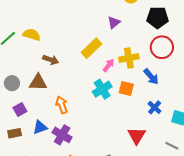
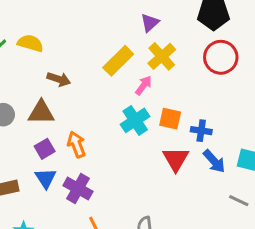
yellow cross: (129, 58) -> (162, 56), moved, turned -30
blue arrow: (151, 77) -> (214, 161), moved
blue cross: (155, 107) -> (201, 131), moved, turned -32
purple square: (20, 109) -> (45, 149), moved
blue triangle: (40, 127) -> (46, 178), turned -42
red triangle: (137, 136) -> (176, 159), moved

